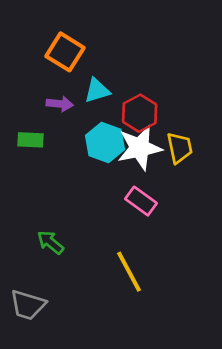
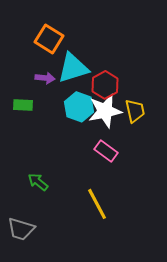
cyan triangle: (97, 91) -> (73, 68), size x1.6

